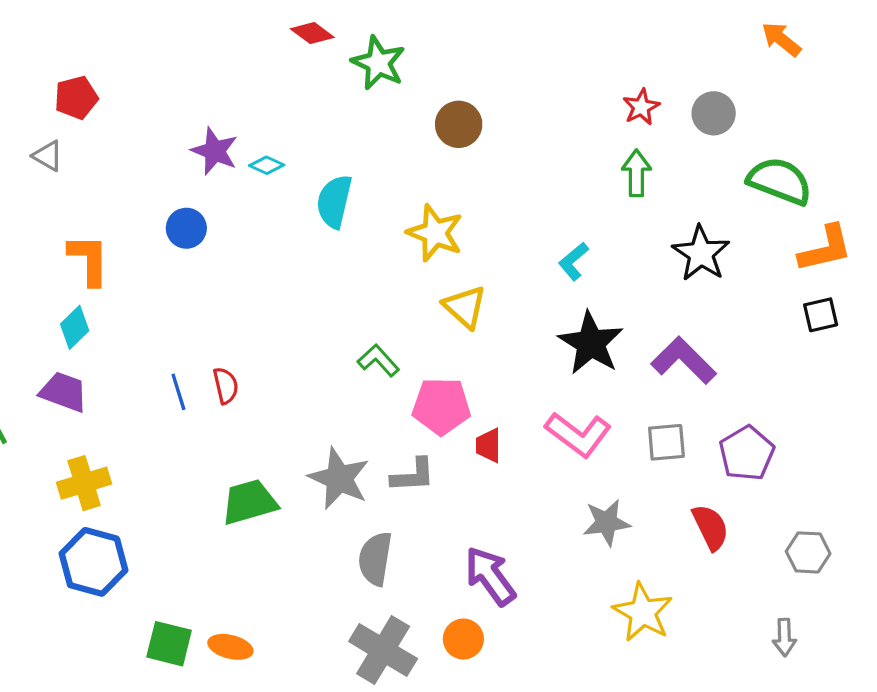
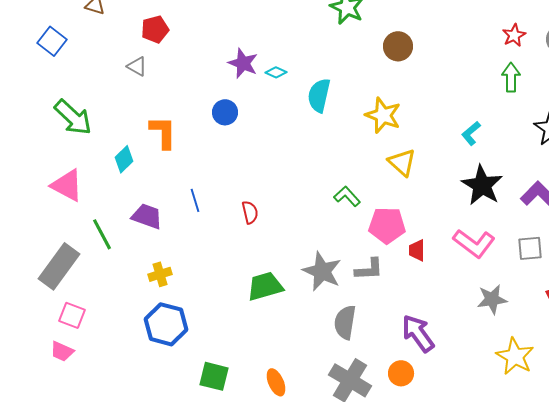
cyan diamond: (75, 327) -> (124, 159), moved
blue line: (178, 392) -> (195, 200), moved
yellow cross: (84, 483) -> (160, 274), size x0.7
orange ellipse: (230, 647) -> (276, 382), moved, turned 52

